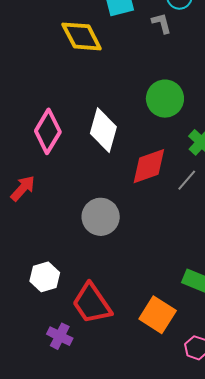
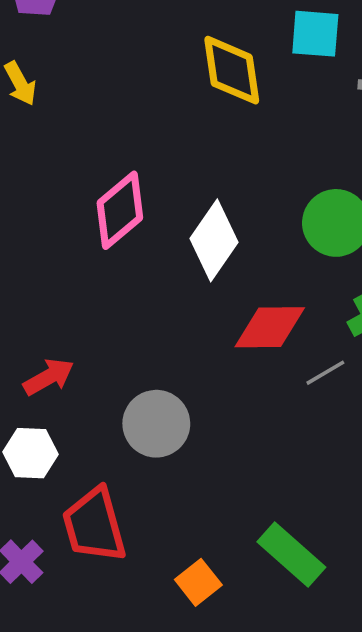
red arrow: (23, 188) -> (49, 377), moved
gray circle: (101, 217) -> (156, 424), moved
orange square: (158, 315) -> (198, 582), size x0.7

